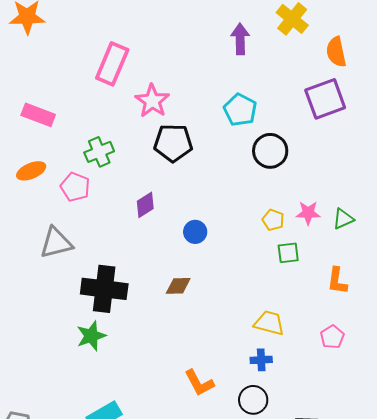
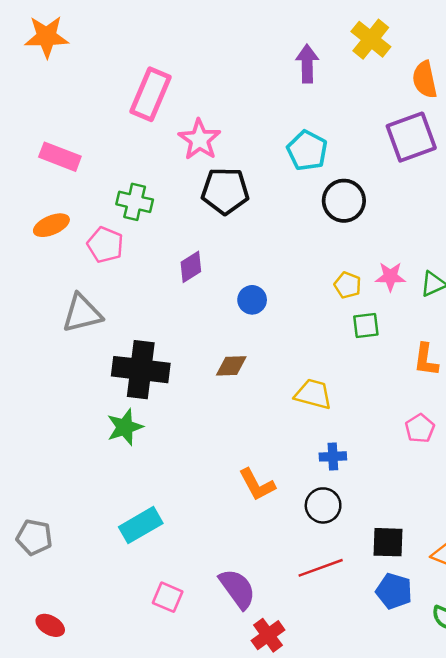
green cross: (99, 152) -> (135, 202), turned 36
yellow trapezoid: (269, 323) -> (313, 394), moved

